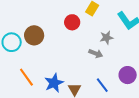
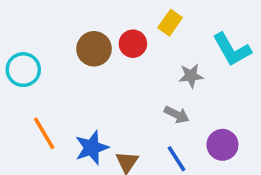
brown circle: (34, 35) -> (94, 49), moved
gray arrow: (96, 53) -> (177, 115), moved

